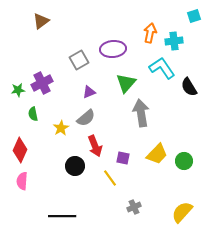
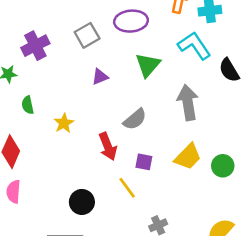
purple cross: (42, 83) -> (35, 46), moved
gray arrow: (141, 113) -> (188, 102), moved
gray semicircle: (86, 118) -> (135, 119), moved
black circle: (75, 166) -> (82, 202), moved

